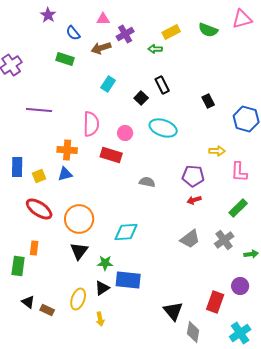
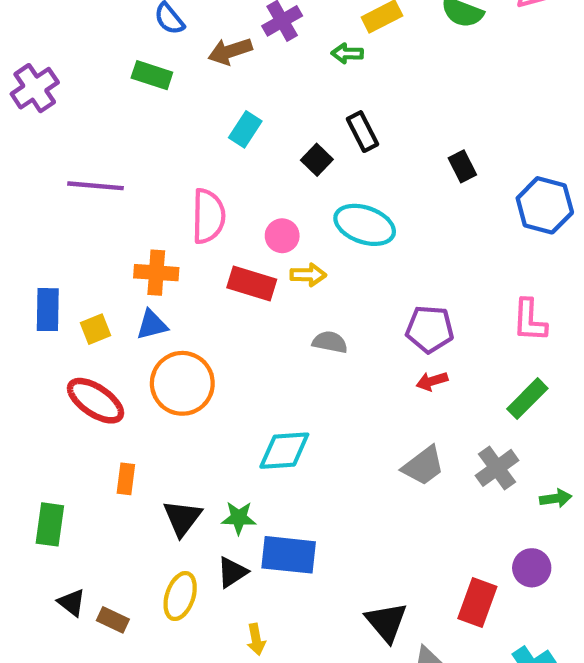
yellow arrow: (217, 151) -> (308, 275), moved
orange circle: (79, 219) -> (182, 383), moved
orange rectangle: (34, 248) -> (126, 479), moved
black triangle: (79, 251) -> (182, 518), moved
yellow arrow: (100, 319) -> (256, 639), moved

